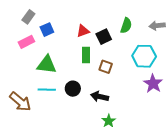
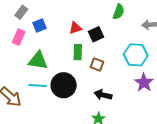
green semicircle: (126, 25) -> (119, 12), moved
pink rectangle: (26, 42) -> (19, 37), turned -42
black circle: (73, 89) -> (64, 85), size x1.6
black arrow: (100, 97) -> (103, 95), moved

